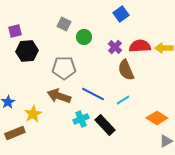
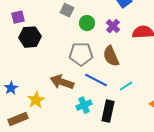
purple cross: (115, 47) -> (113, 26), moved
gray pentagon: (64, 68) -> (81, 54), moved
brown semicircle: (126, 70) -> (111, 56), moved
black rectangle: (105, 125) -> (108, 111), turned 55

